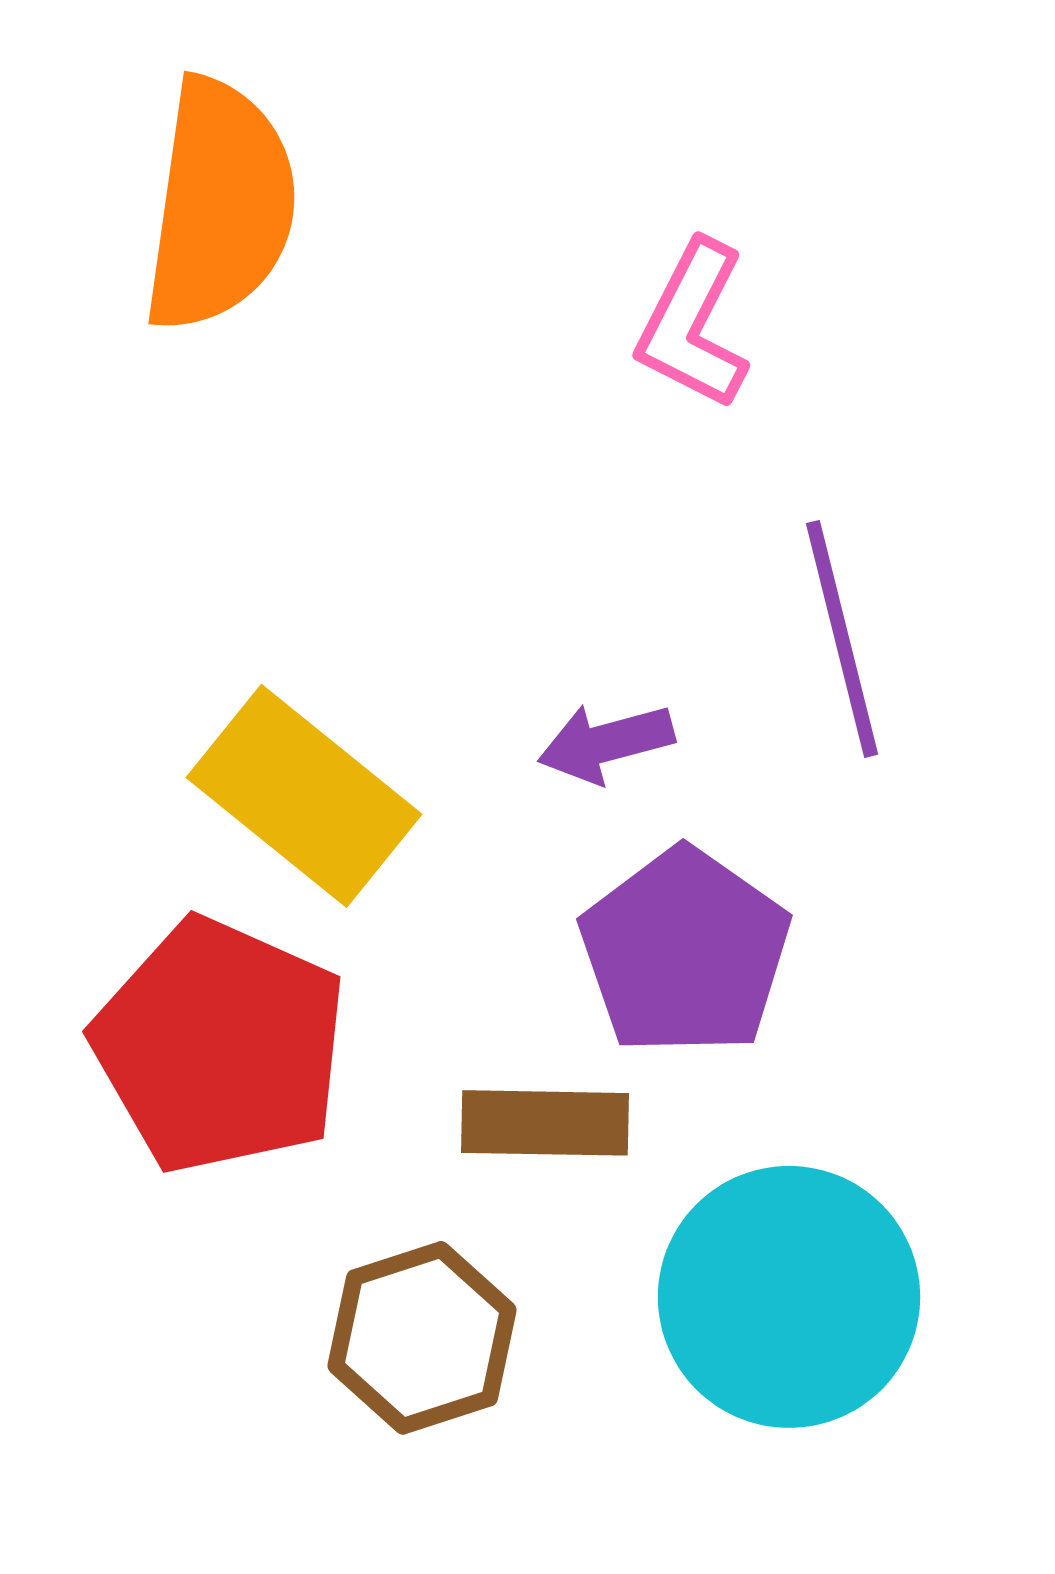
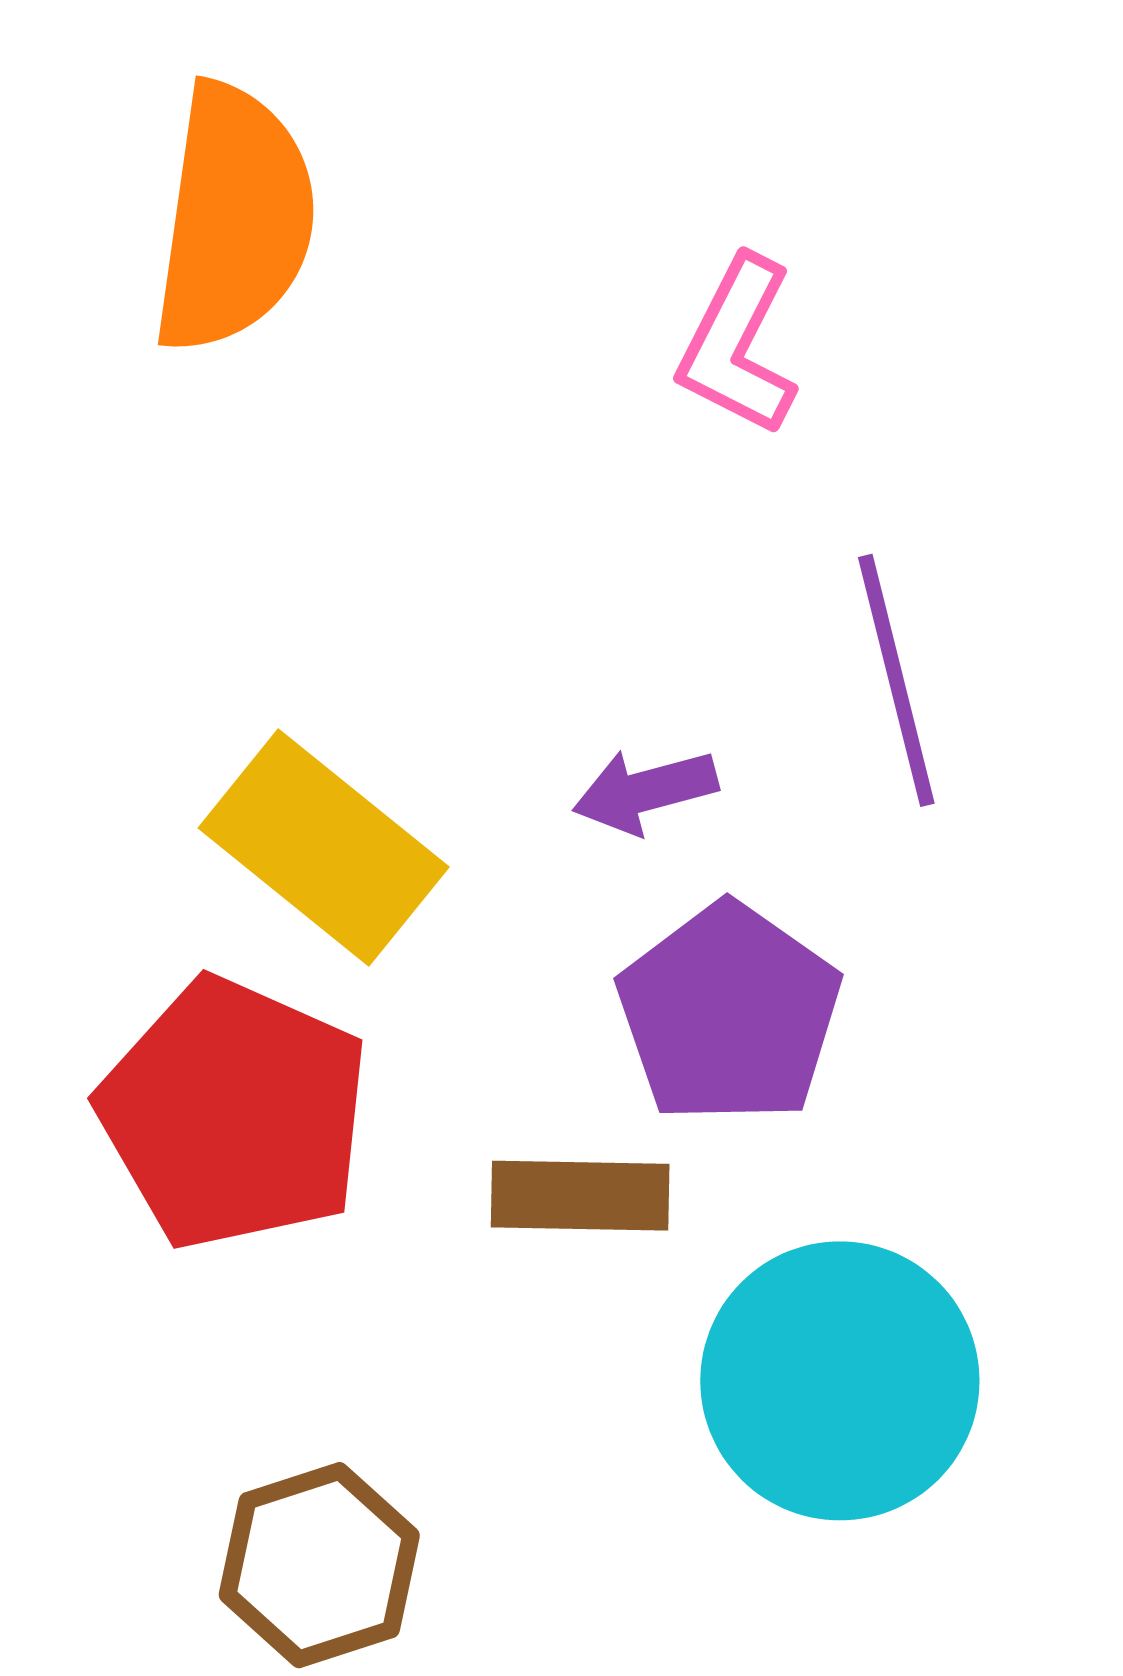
brown hexagon: (422, 1338) -> (319, 1565), moved

